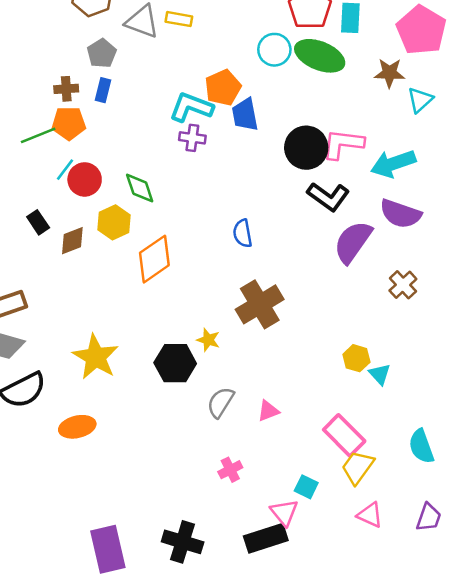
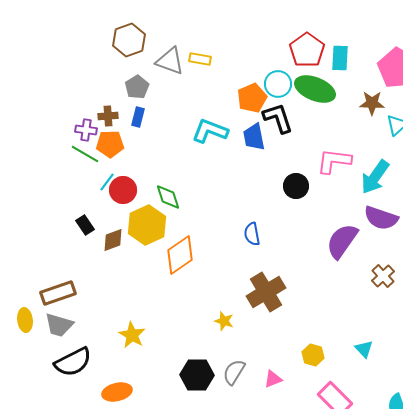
orange pentagon: (223, 88) -> (252, 98), moved
green line: (38, 135) -> (85, 154), turned 52
purple cross: (192, 138) -> (86, 130), moved
black circle: (306, 148) -> (296, 186), moved, size x0.7
cyan arrow: (393, 164) -> (375, 177), turned -36
black L-shape: (328, 197) -> (278, 118), moved, turned -144
yellow hexagon: (114, 222) -> (147, 225), size x1.4
yellow star: (96, 357) -> (132, 335), size x0.7
yellow hexagon: (356, 358) -> (313, 355), moved
black hexagon: (175, 363) -> (197, 375), moved

